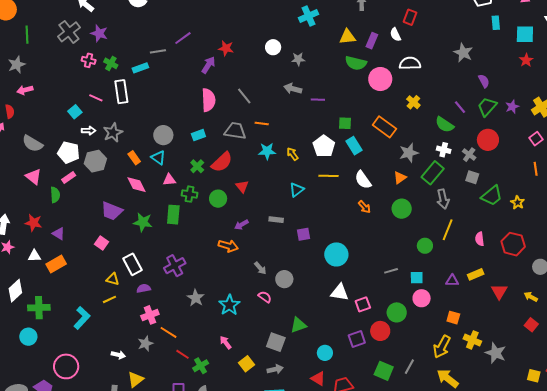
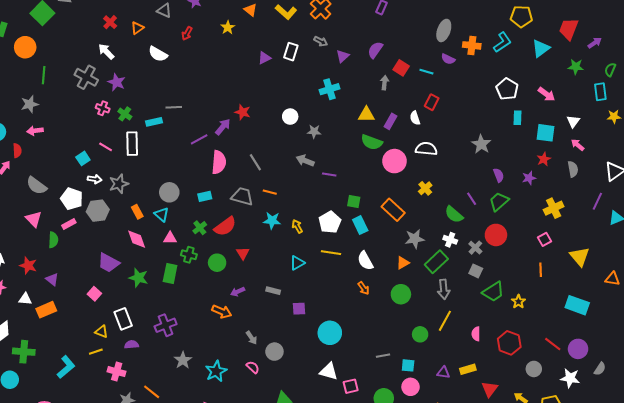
gray cross: (69, 32) -> (86, 77), turned -30
purple line: (183, 38) -> (199, 139), moved
purple star: (512, 107) -> (529, 178), moved
pink cross: (150, 315) -> (117, 372), moved, turned 30

